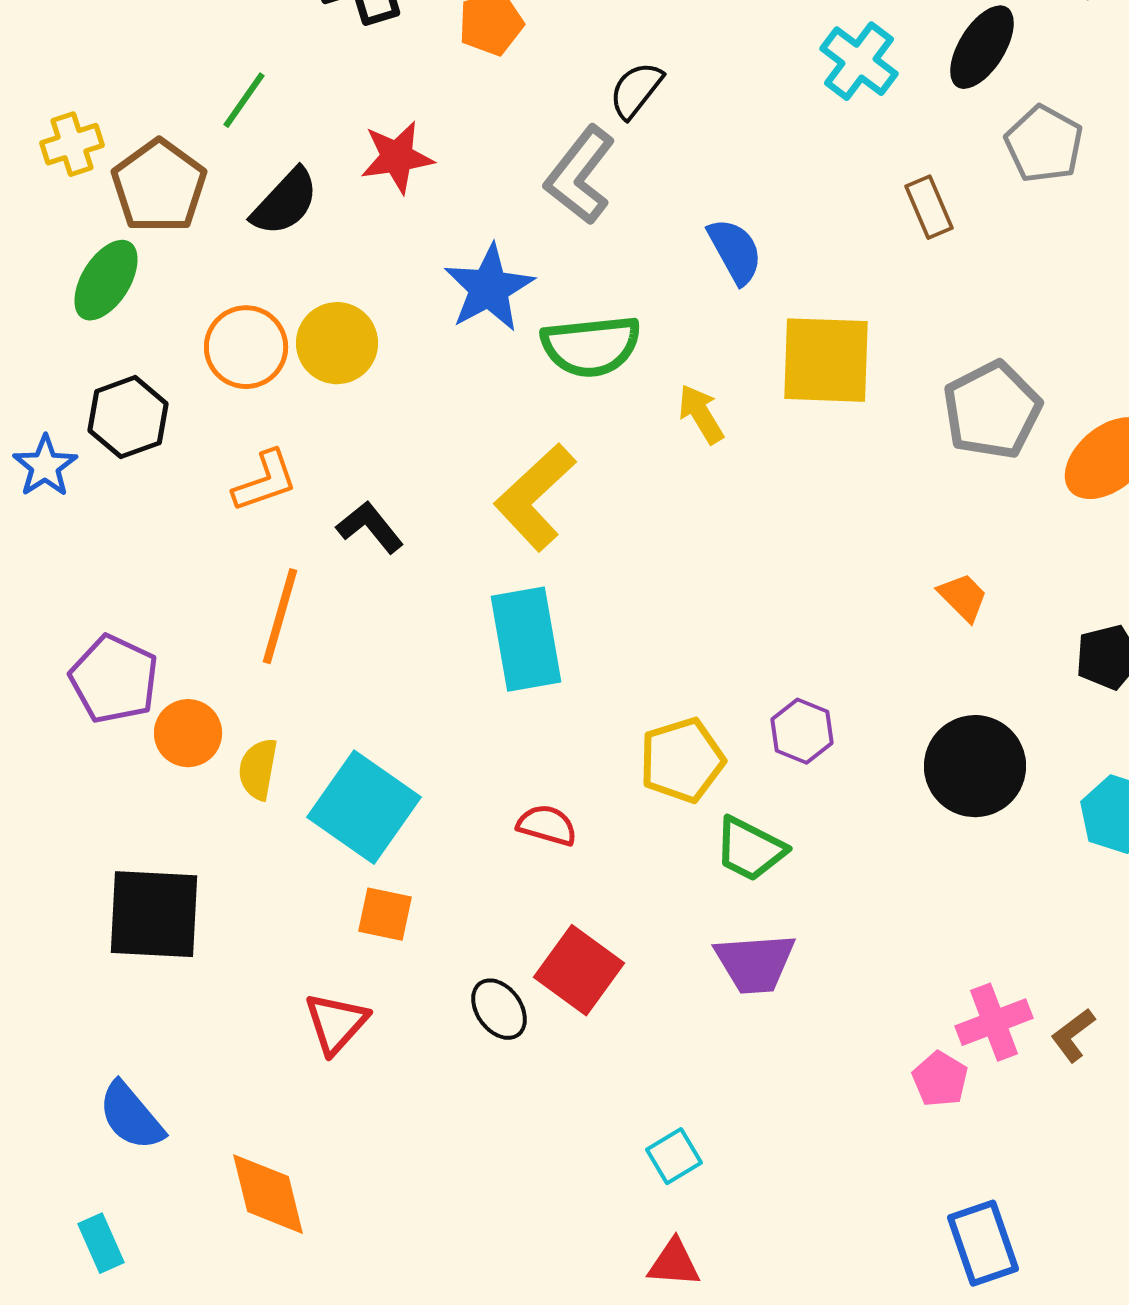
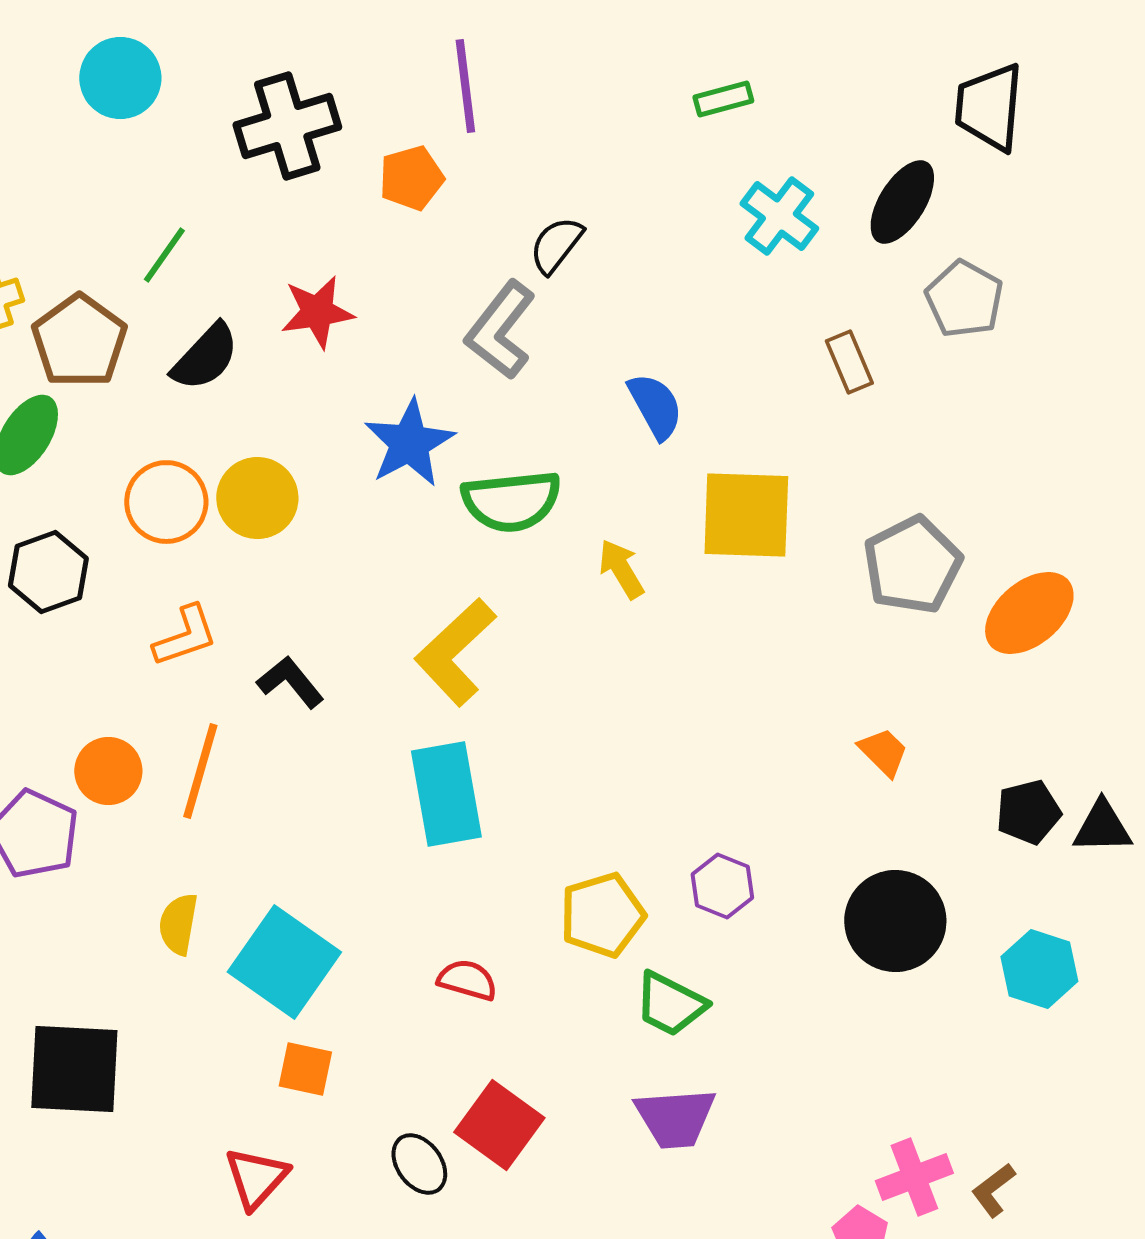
orange circle: (188, 733) -> (108, 771), moved

